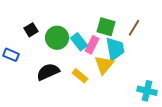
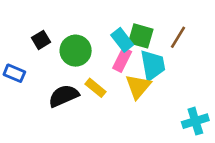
cyan rectangle: (79, 42) -> (122, 40), moved
yellow rectangle: (80, 76) -> (96, 88), moved
cyan cross: (147, 91) -> (195, 121), turned -30

